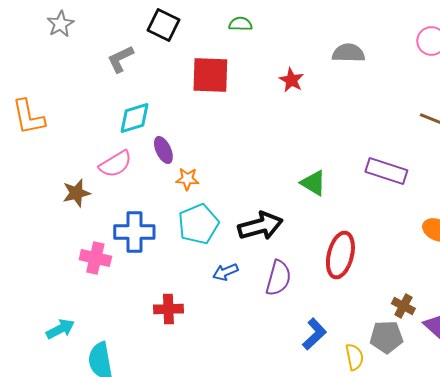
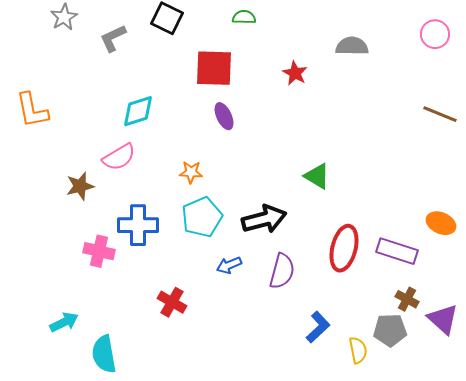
gray L-shape: (120, 59) -> (113, 38), moved
purple ellipse: (163, 150) -> (224, 116), moved
purple rectangle: (386, 171) -> (397, 251), moved
red cross: (168, 309) -> (172, 302), turned 32

